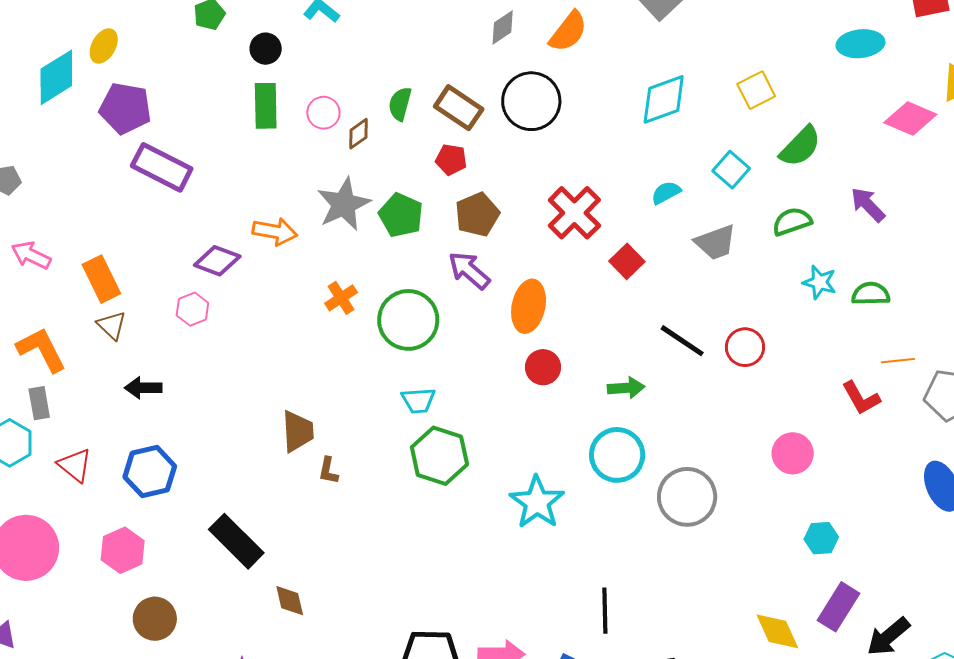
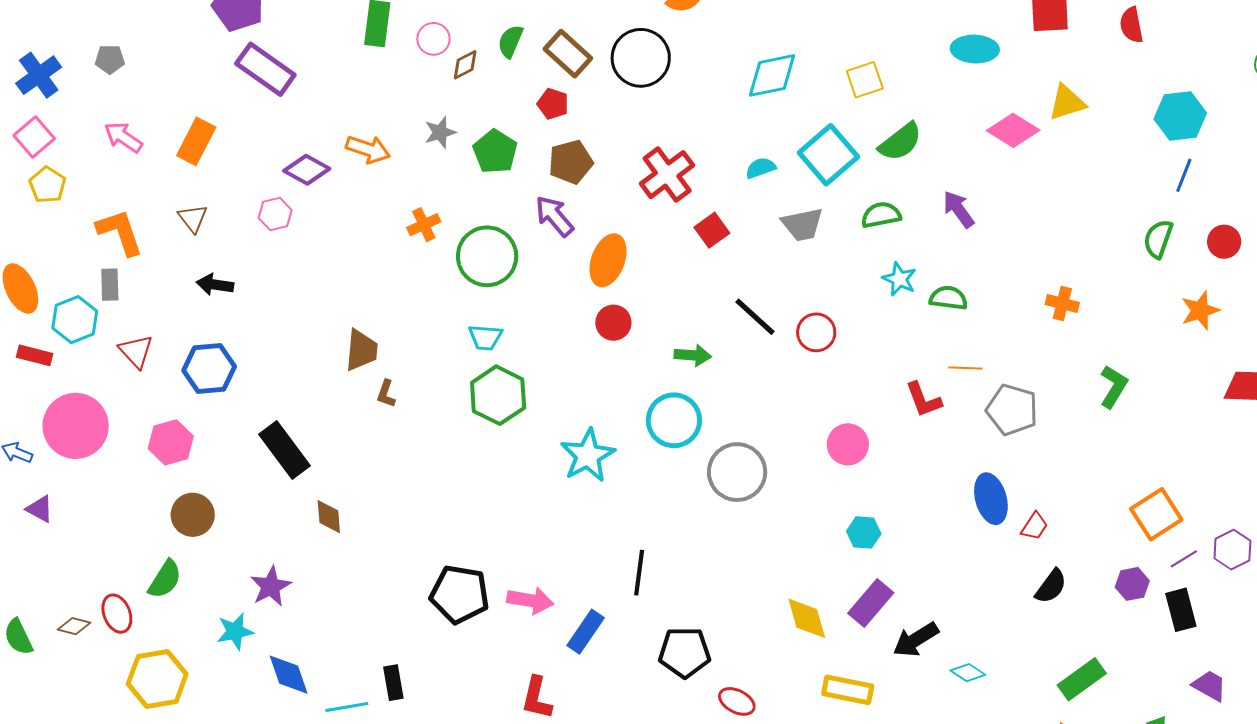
cyan square: (731, 170) -> (828, 155), size x1.6
gray star: (344, 204) -> (440, 132), size x0.6
orange rectangle: (101, 279) -> (196, 141), moved, turned 45

